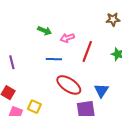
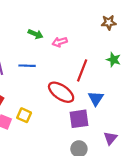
red line: (87, 51) -> (82, 70), moved
blue line: (54, 59) -> (27, 66), moved

